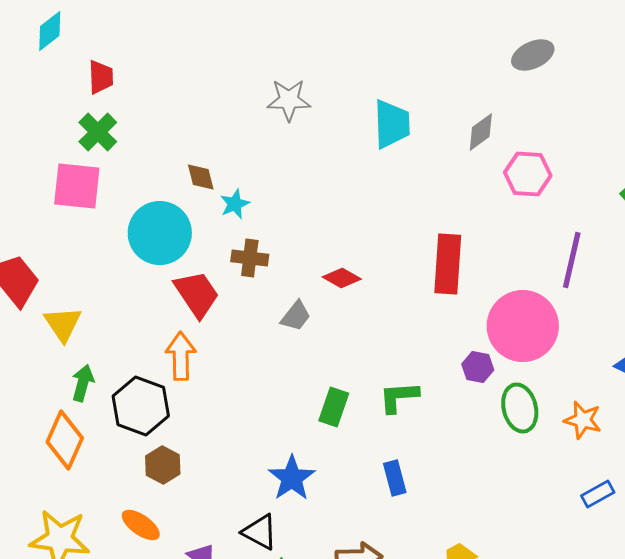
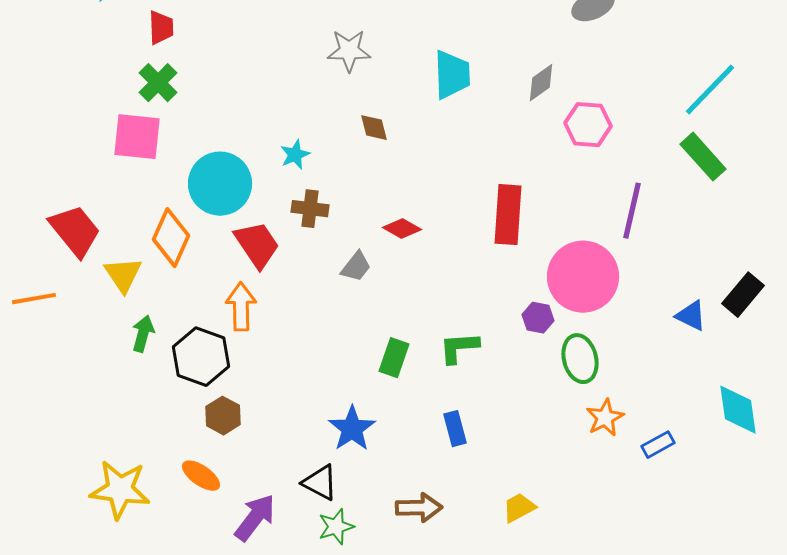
brown diamond: (201, 177) -> (374, 128), moved
orange star: (583, 420) -> (605, 418), moved, turned 30
orange diamond: (65, 440) -> (171, 238), moved

